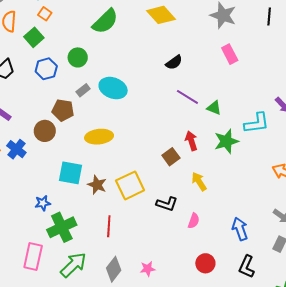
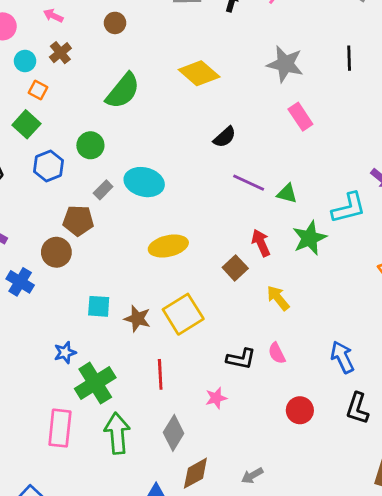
yellow ellipse: (99, 137) -> (168, 246), moved
cyan square: (71, 173) -> (99, 306), size x0.7
black L-shape: (167, 204) -> (241, 359), moved
pink semicircle: (194, 221) -> (277, 353), turned 140
green arrow: (73, 265) -> (117, 433), turned -44
pink star: (148, 269) -> (216, 398), moved

